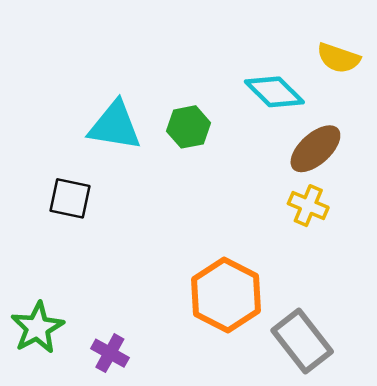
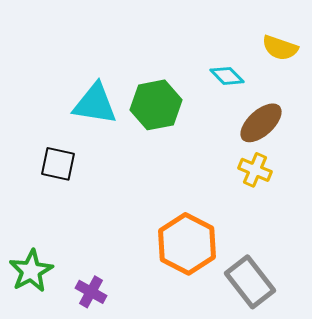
cyan diamond: (274, 92) -> (227, 76), size x0.7
green hexagon: (188, 127) -> (156, 105), size x1.4

